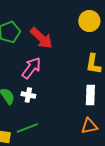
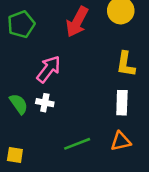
red arrow: (41, 38) -> (77, 22), moved, turned 75
green line: (27, 128) -> (77, 144), moved

